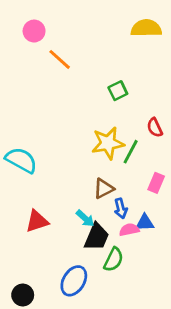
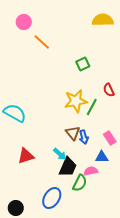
pink rectangle: (156, 183) -> (110, 138), moved, turned -56
brown triangle: (104, 189) -> (73, 133), turned -42
blue arrow: (121, 208) -> (84, 137), moved
pink semicircle: (129, 230) -> (91, 171), moved

